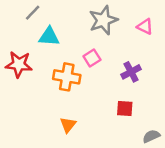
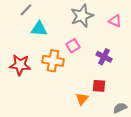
red star: (19, 64) -> (20, 65), moved
purple cross: (131, 72) -> (104, 57), turned -35
orange triangle: (68, 125) -> (82, 99), moved

